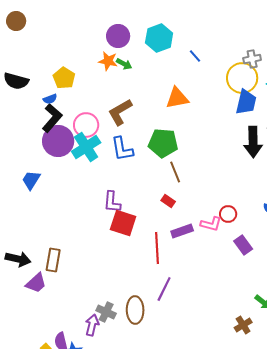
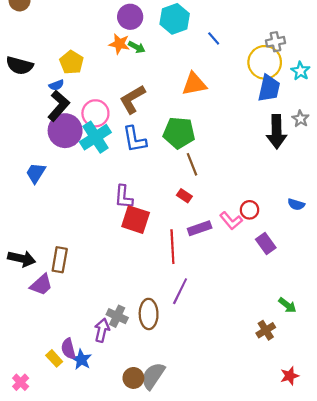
pink L-shape: (211, 224) -> (231, 221), turned 35

